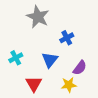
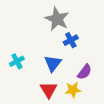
gray star: (38, 17) -> (57, 19), moved
red triangle: (34, 84) -> (49, 90), moved

